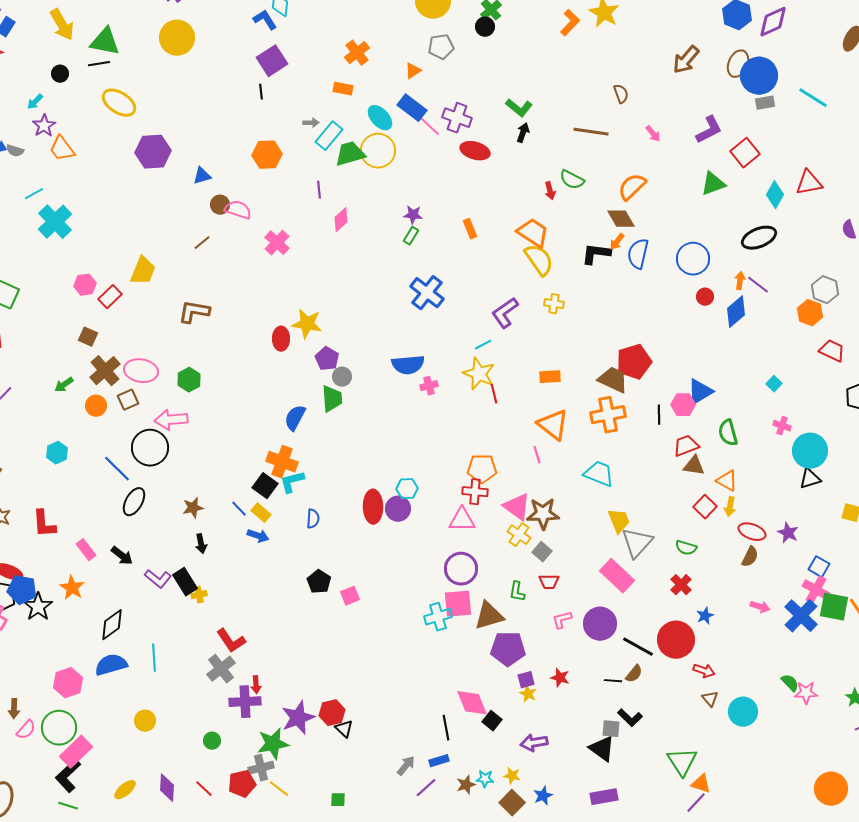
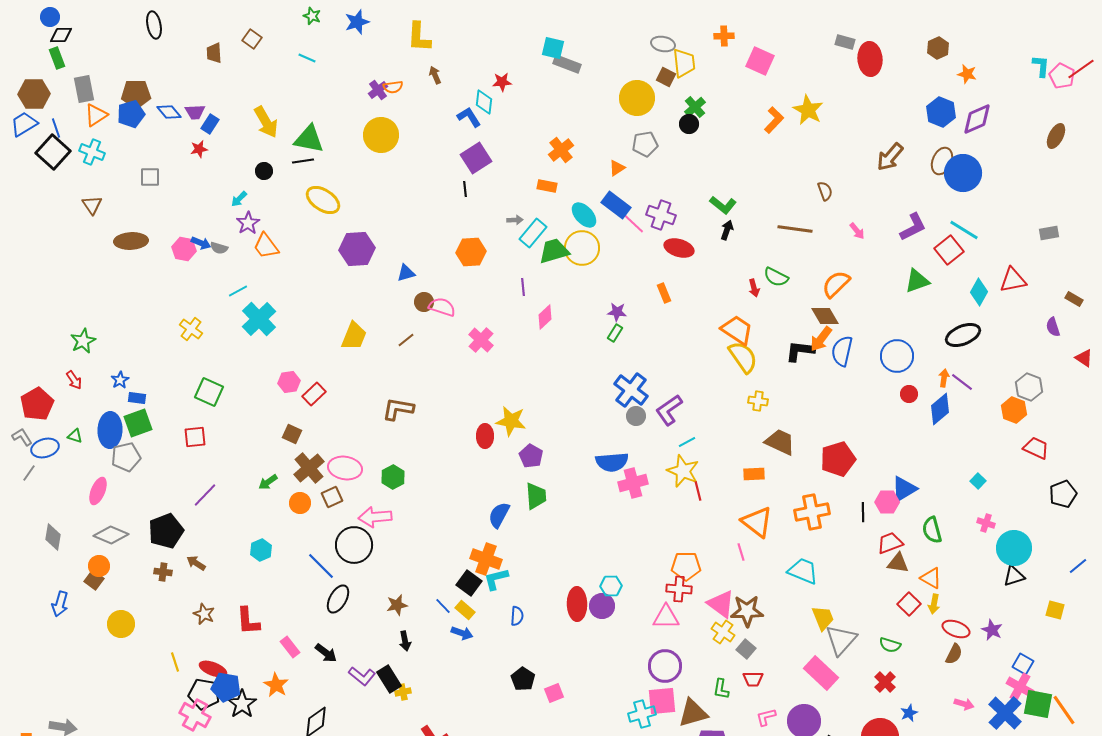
cyan line: (813, 98) -> (964, 230), moved
gray rectangle: (765, 103) -> (1049, 233), moved
orange rectangle: (470, 229) -> (664, 293), moved
orange arrow: (617, 242) -> (821, 339), size x1.5
yellow trapezoid: (143, 271) -> (354, 336), moved
purple L-shape: (505, 313) -> (669, 410), moved
gray circle: (342, 377) -> (636, 416), moved
brown trapezoid: (613, 380) -> (780, 442), moved
pink cross: (429, 386) -> (633, 483), size x1.6

